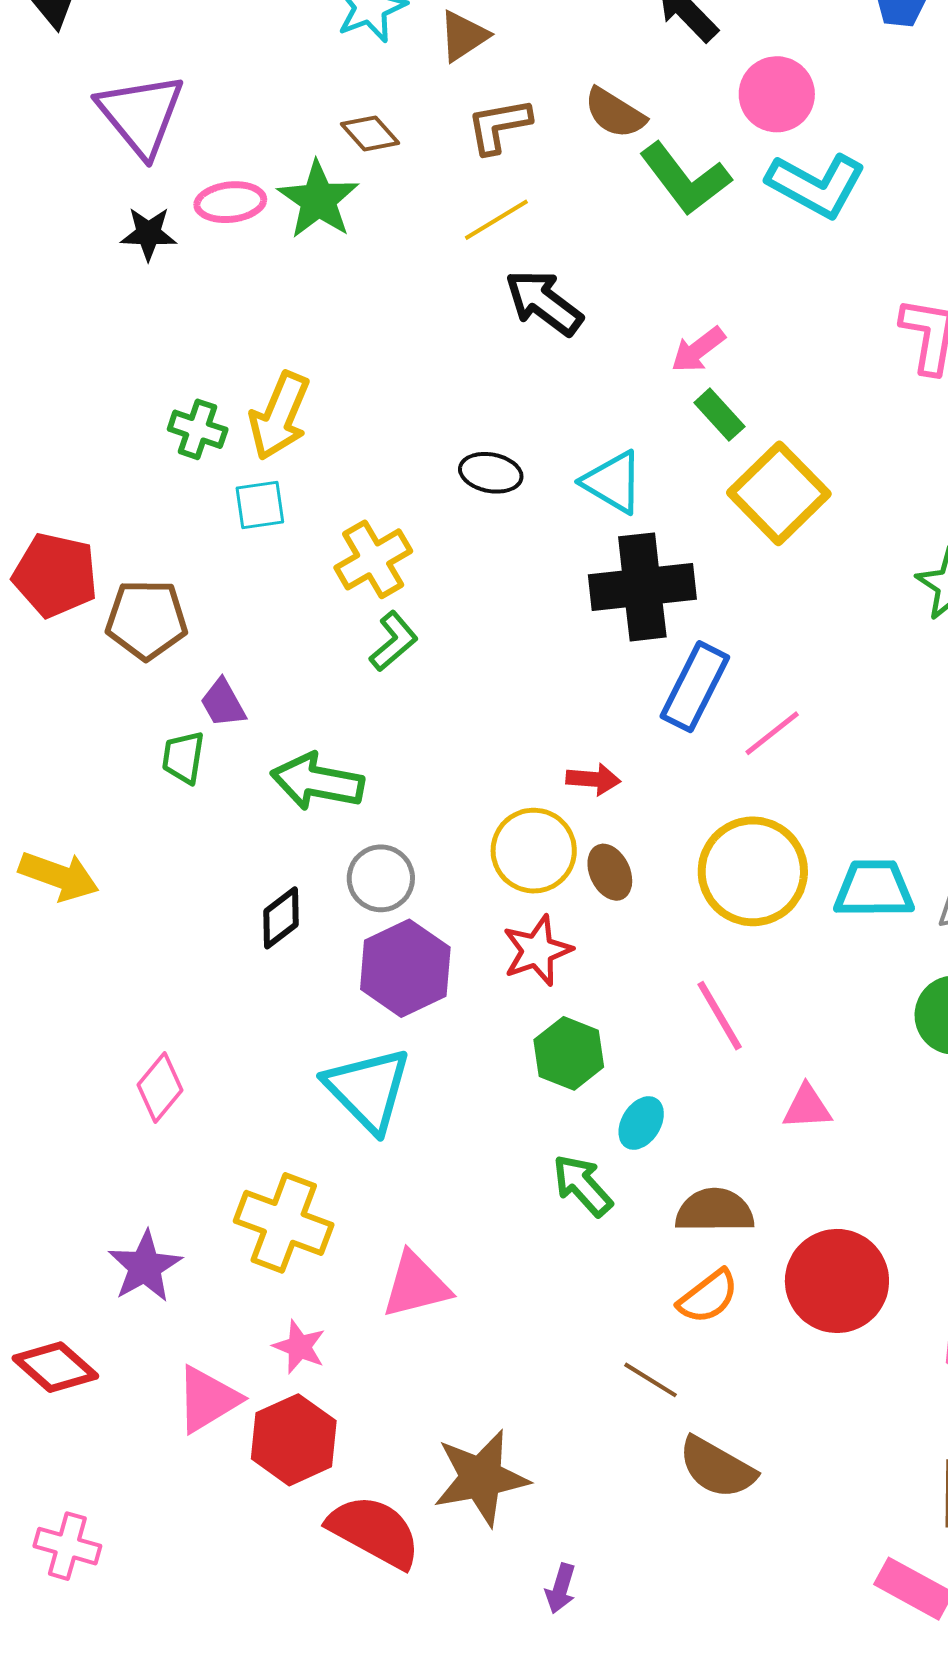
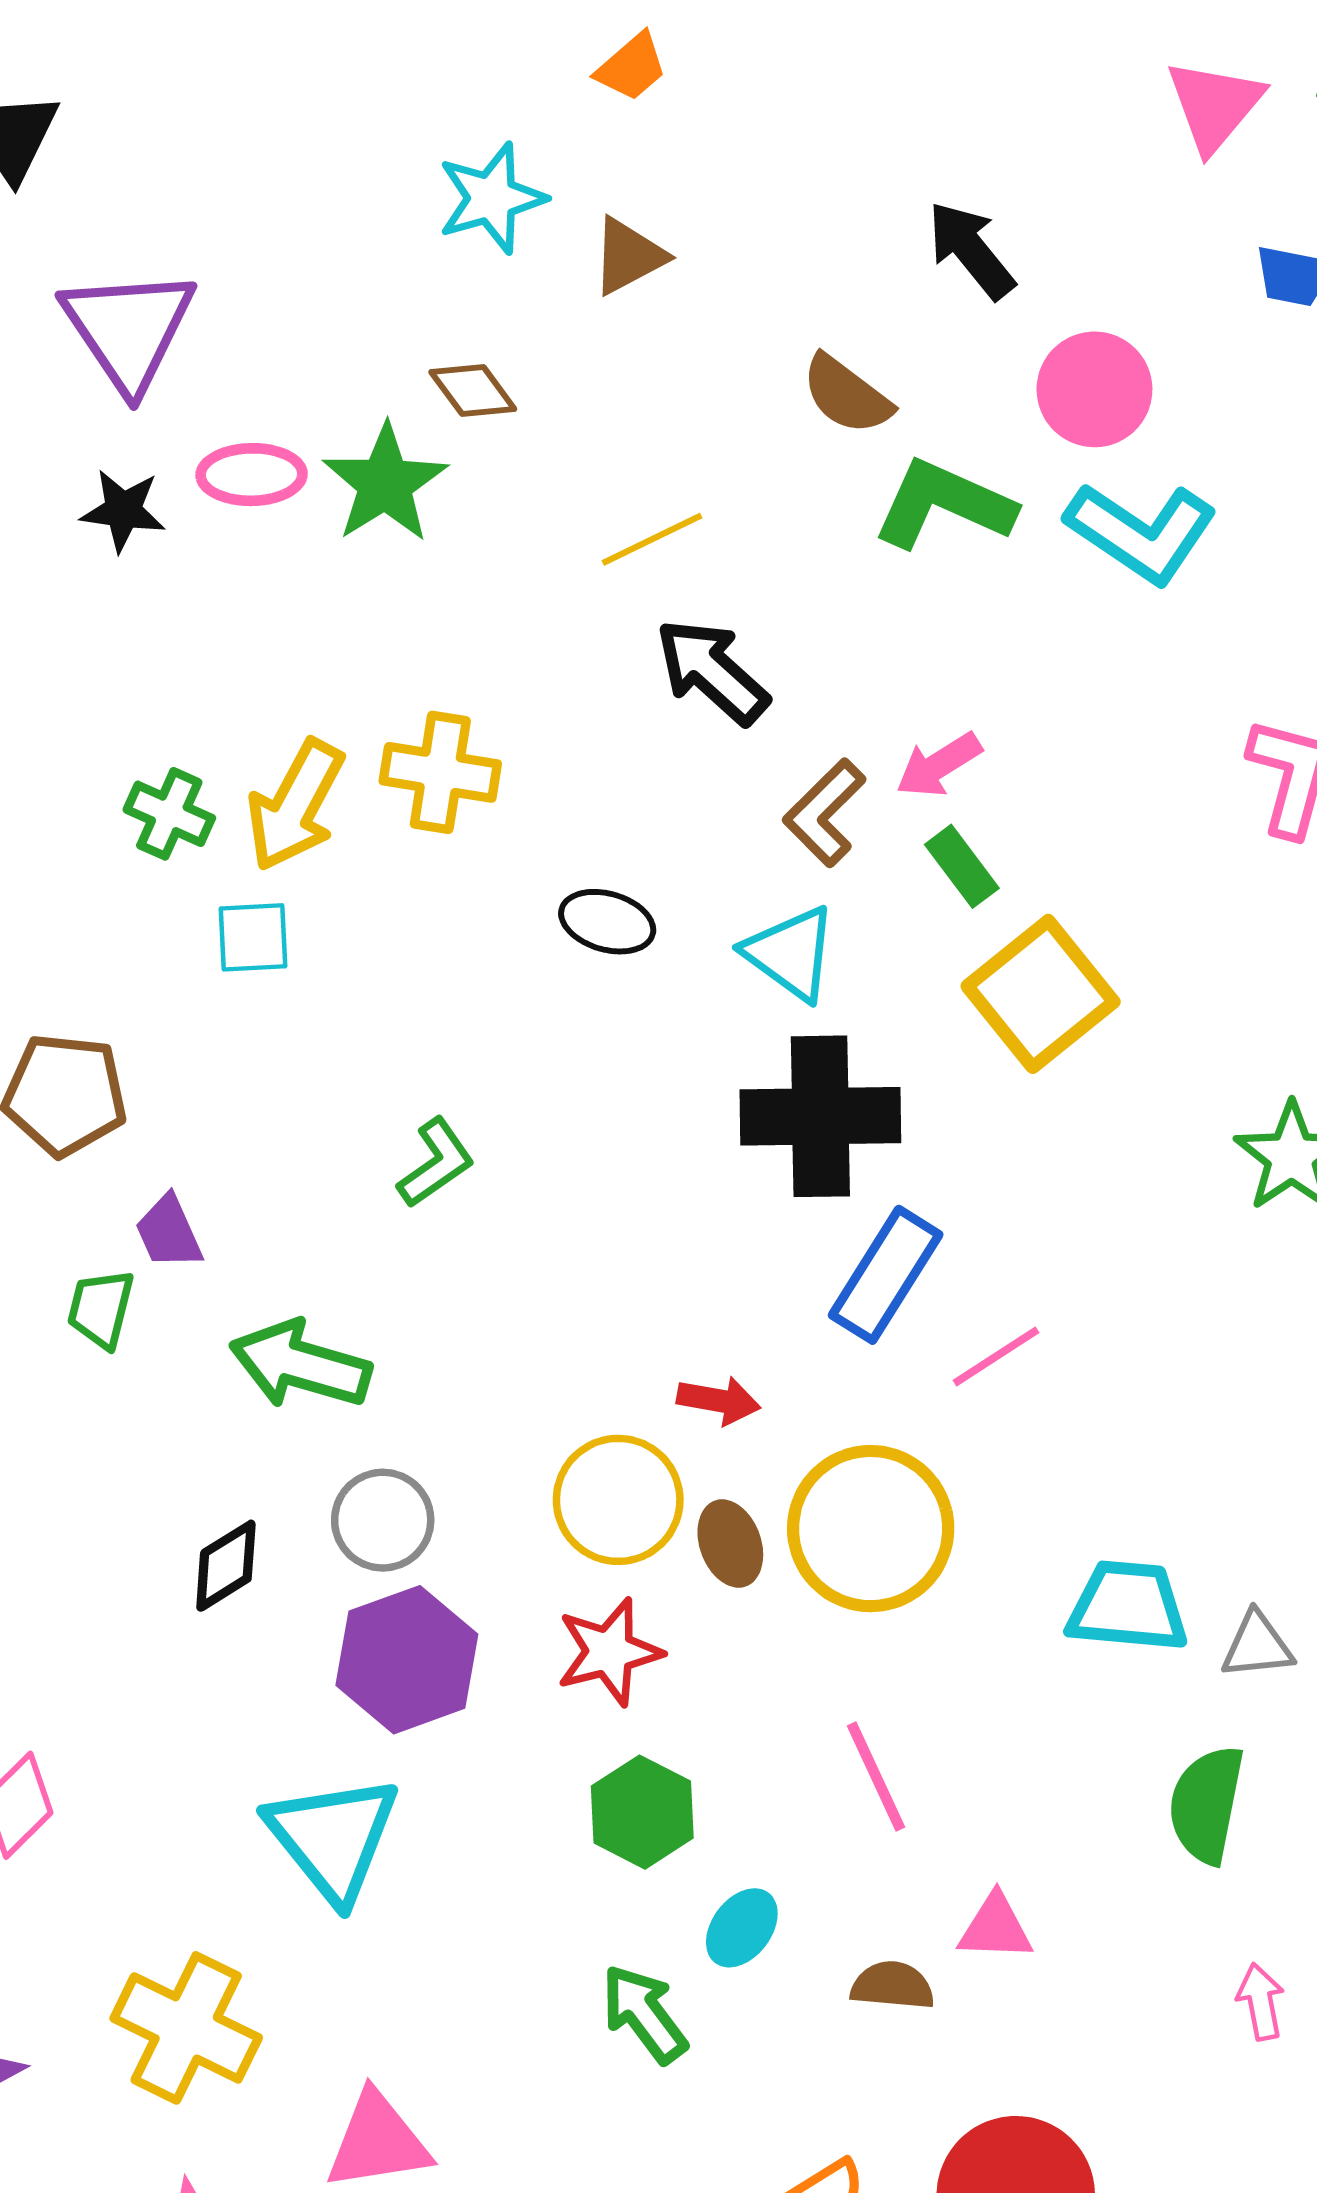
brown L-shape: (499, 126) -> (825, 813), moved, turned -40
green L-shape: (685, 179) -> (944, 504), turned 146
yellow cross: (373, 559) -> (440, 772), moved, turned 34
yellow circle: (753, 871) -> (871, 1529), moved
brown semicircle: (715, 1211) -> (892, 1986), moved, size x0.7

